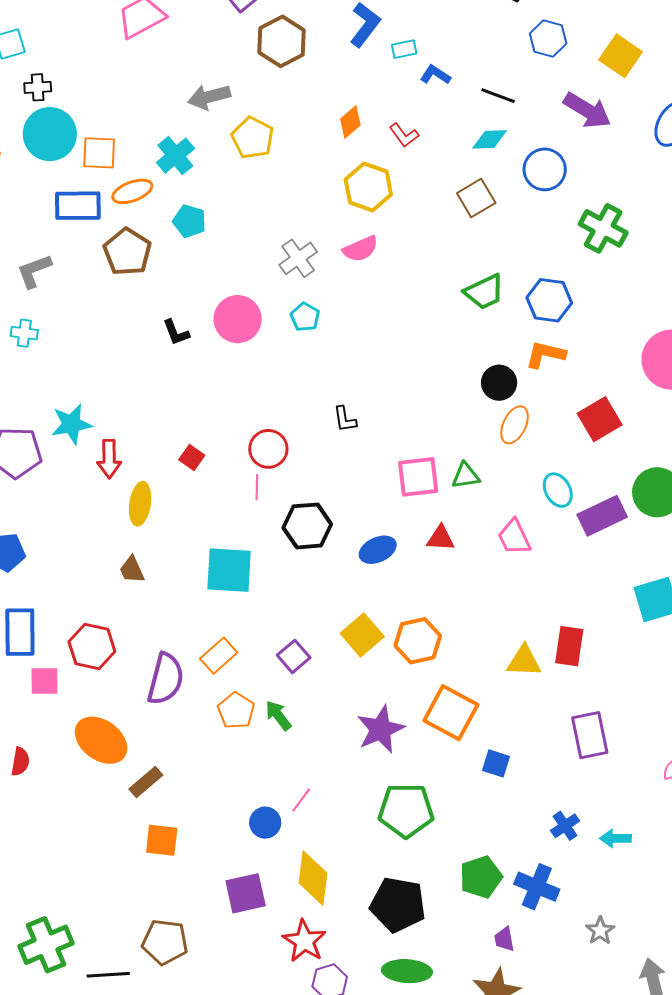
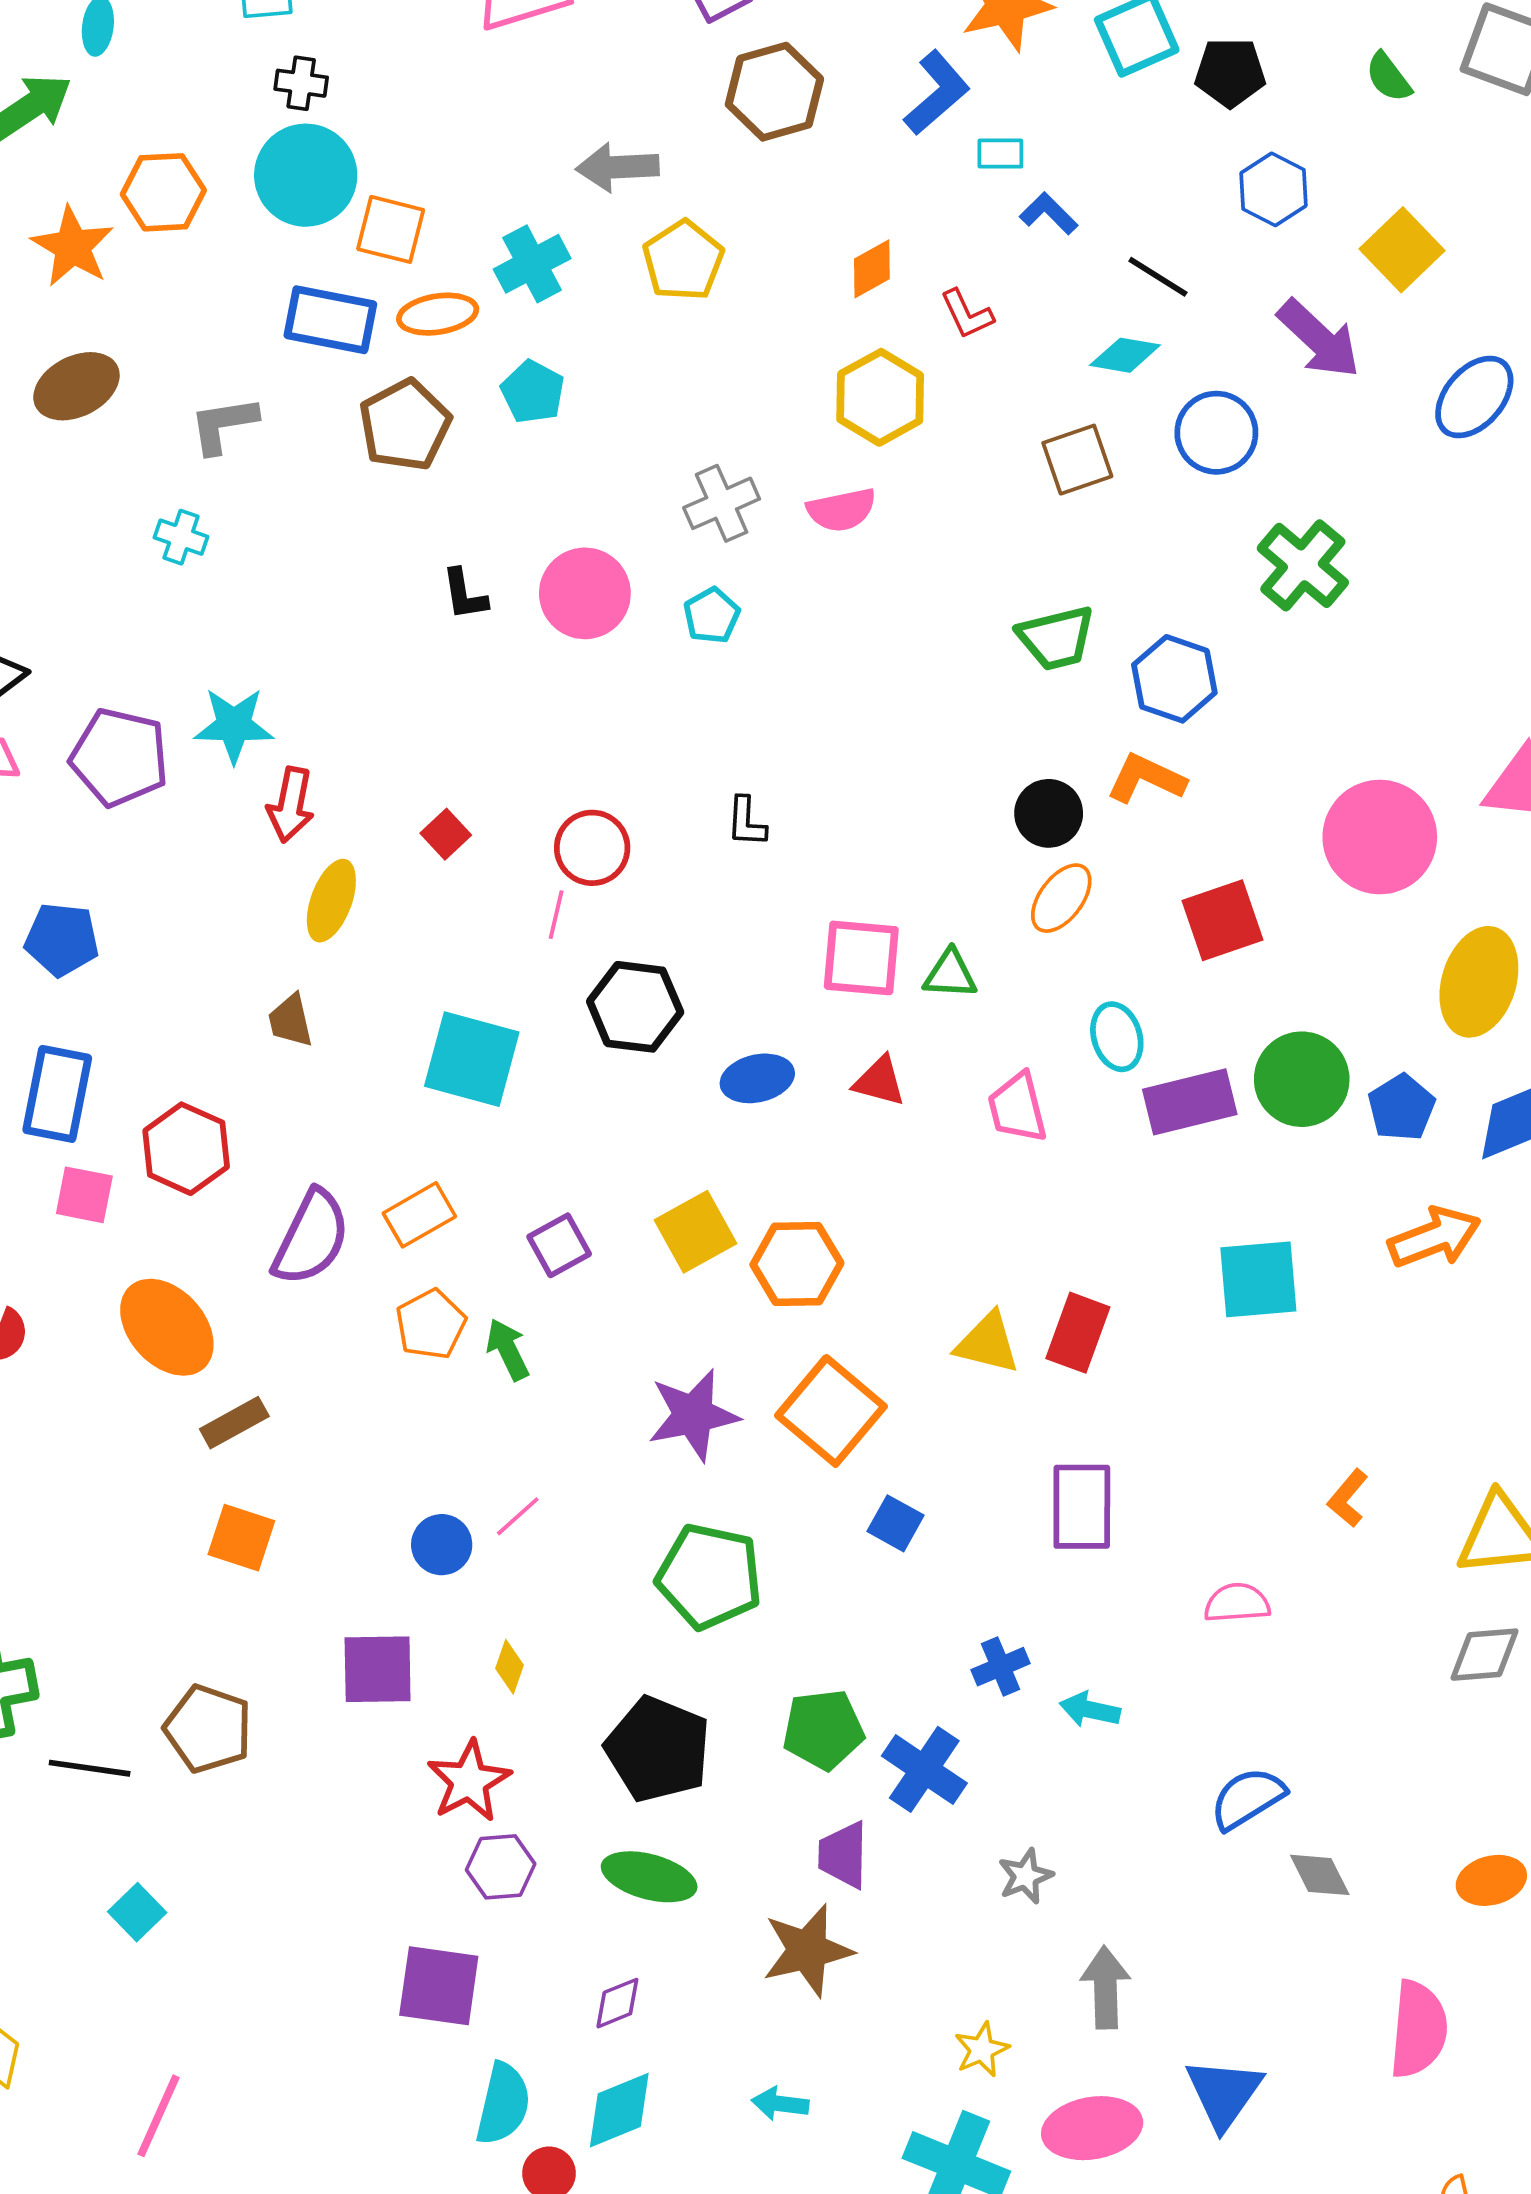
yellow diamond: (313, 878) -> (510, 1667), size x0.5
purple trapezoid: (504, 939) -> (843, 1855), size x1.4

